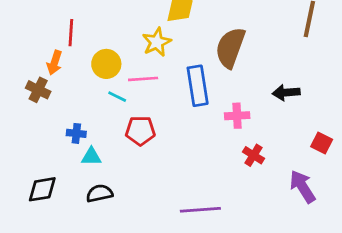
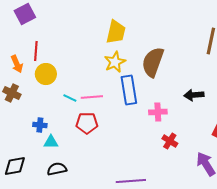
yellow star: (157, 42) -> (115, 62), moved
orange arrow: (55, 63) -> (17, 64), moved, turned -42
yellow circle: (106, 64) -> (46, 74), moved
pink line: (143, 79) -> (92, 97), moved

